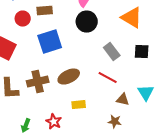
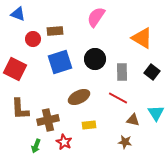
black circle: (87, 22) -> (95, 59), moved
gray rectangle: (112, 52) -> (122, 72), turned 36
black square: (142, 52) -> (152, 72), turned 35
brown cross: (38, 82) -> (48, 120), moved

